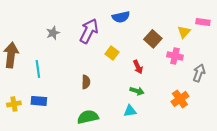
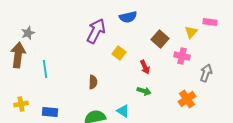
gray star: (53, 33) -> (28, 33), moved
blue rectangle: (39, 101) -> (50, 112), moved
cyan triangle: (130, 111) -> (123, 111), moved, turned 40

